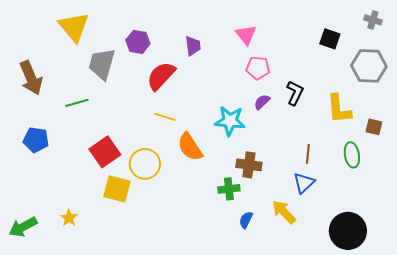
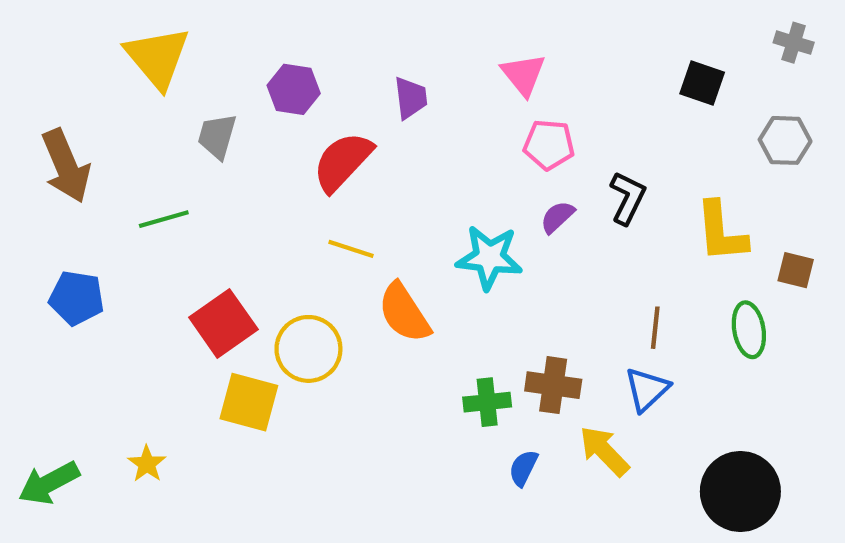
gray trapezoid: (102, 64) -> (217, 136), size x0.7
gray hexagon: (369, 66) -> (785, 140), size x0.7
brown cross: (249, 165) -> (553, 385), moved

